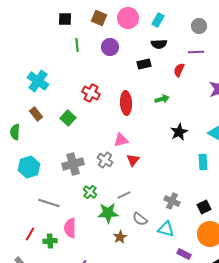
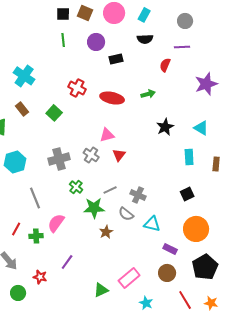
black square: (65, 19) -> (63, 14), moved
black rectangle: (144, 64) -> (116, 59), moved
red ellipse: (126, 103) -> (112, 98), turned -75
gray cross: (172, 201) -> (138, 195), moved
gray line: (49, 203) -> (35, 198), turned 50
black square: (204, 207) -> (187, 194), moved
pink semicircle: (70, 228) -> (56, 223), turned 36

